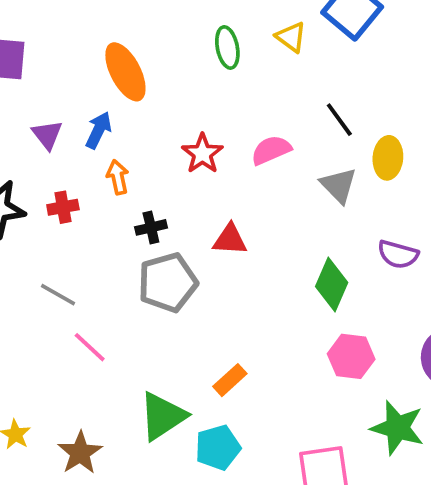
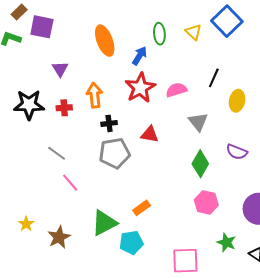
black line: (339, 120) -> (214, 78), turned 54
blue arrow: (98, 130) -> (140, 56), moved
red star: (202, 154) -> (140, 88), size x1.4
orange arrow: (118, 177) -> (95, 95), size x1.4
gray triangle: (338, 185) -> (198, 122), moved
green star: (397, 428) -> (226, 242), size x0.7

